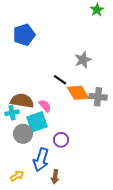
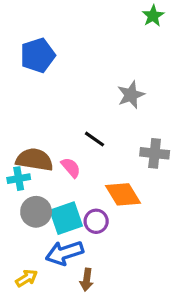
black line: (60, 80) -> (95, 139), moved
orange diamond: (78, 93) -> (123, 194), moved
cyan square: (37, 122) -> (66, 218), moved
blue arrow: (41, 160) -> (65, 253), turned 55

